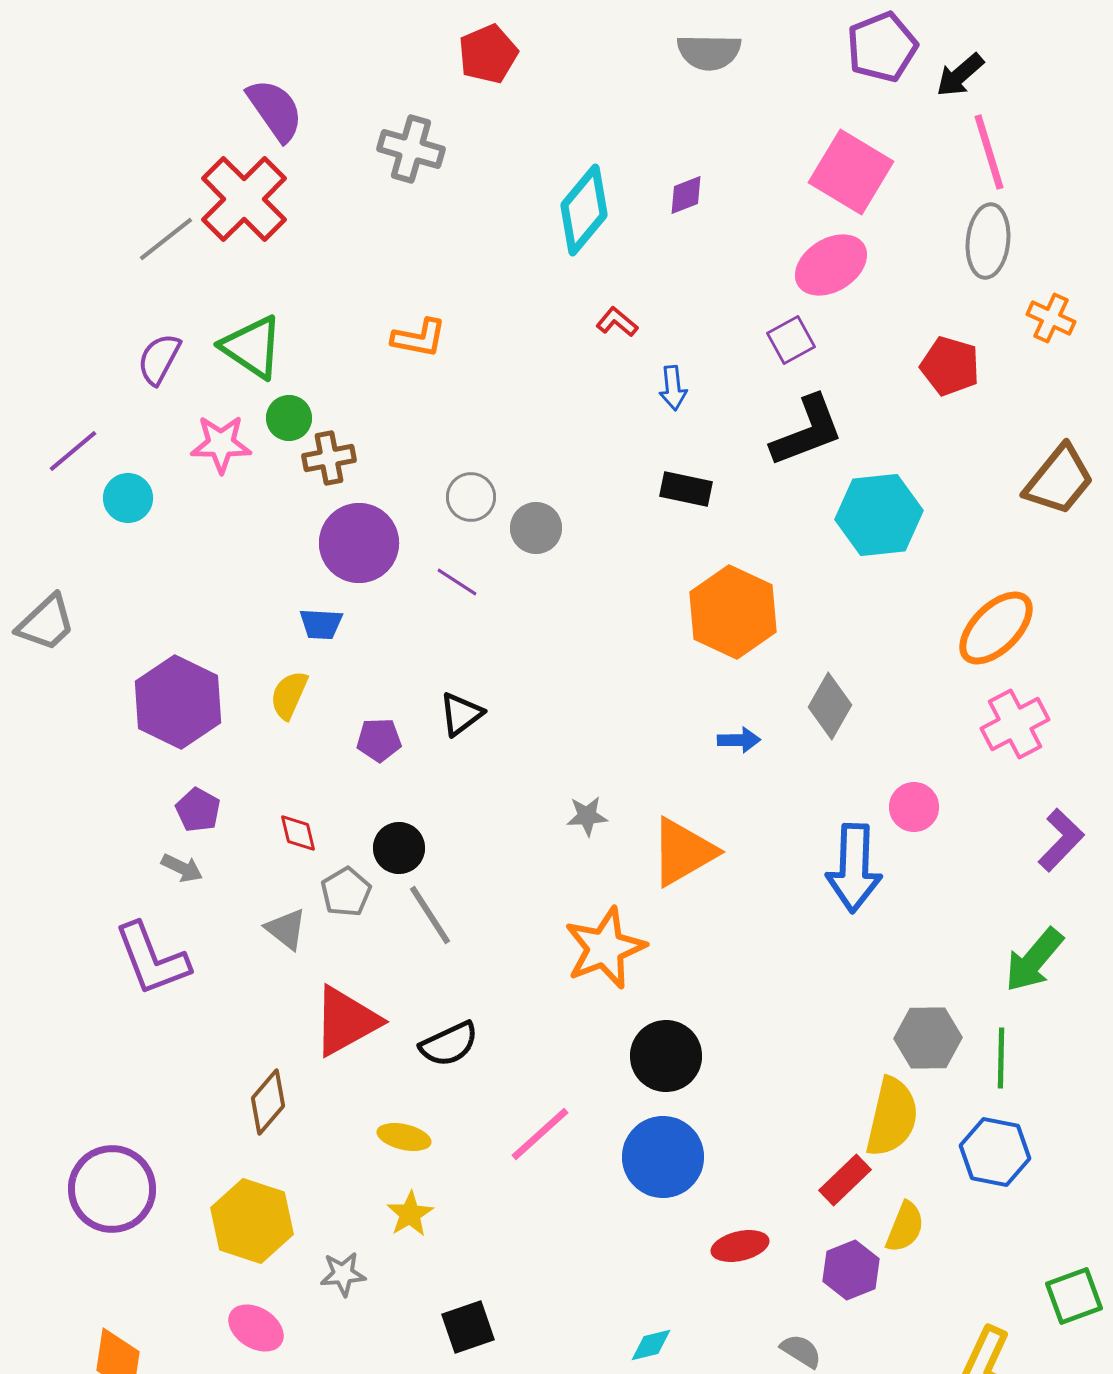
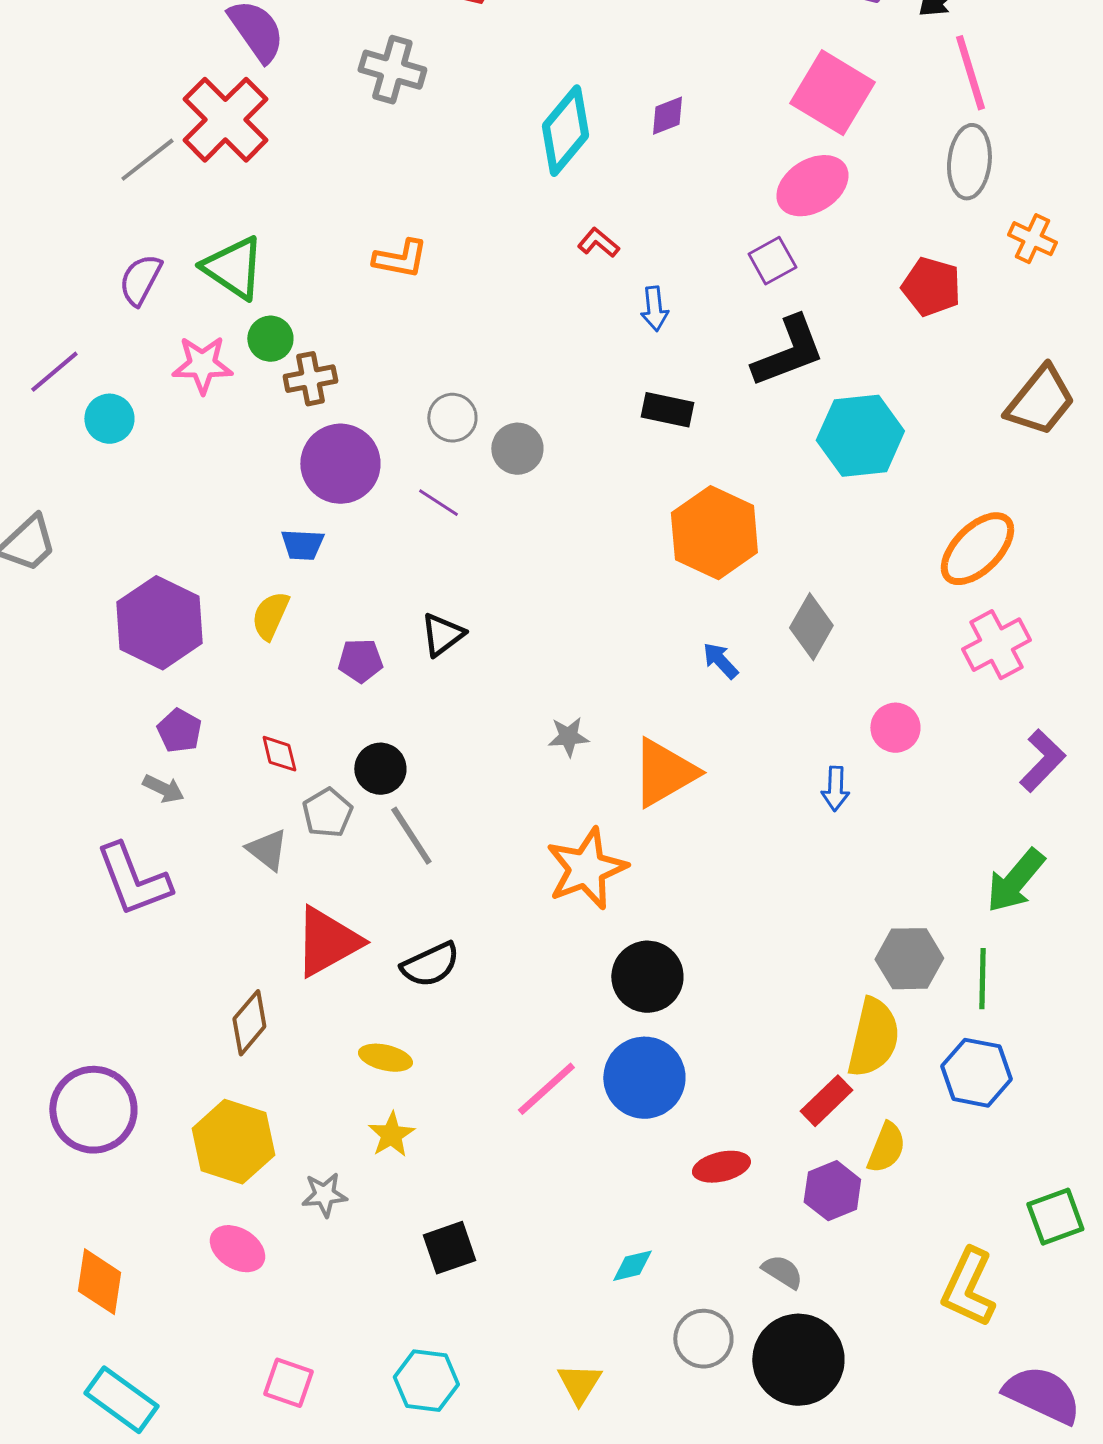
blue arrow: (739, 740) -> (720, 661), turned -132
blue arrow: (854, 868) -> (835, 789), size x0.5
pink line: (540, 1134) -> (546, 1089), moved

